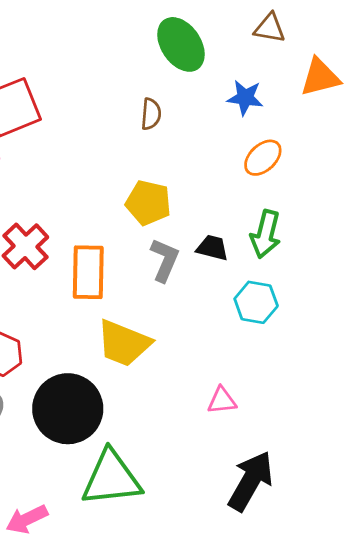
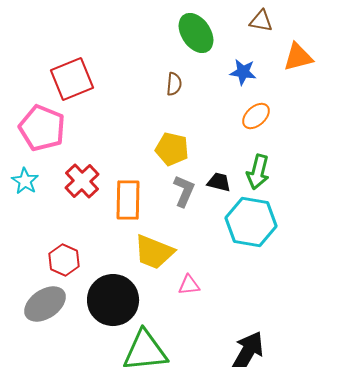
cyan hexagon: (256, 302) -> (251, 222), size x1.6
pink triangle: (222, 401) -> (189, 285), moved

